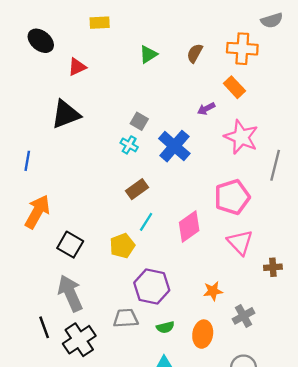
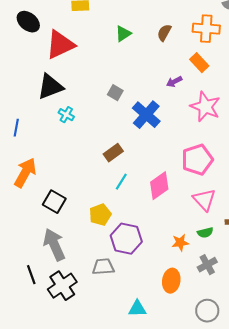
red triangle: (77, 67) -> (60, 45), size x1.8
cyan cross: (129, 145) -> (66, 115), moved
yellow pentagon: (122, 246) -> (100, 215), moved
green semicircle: (165, 327) -> (205, 233), moved

